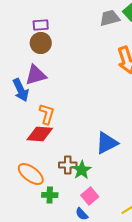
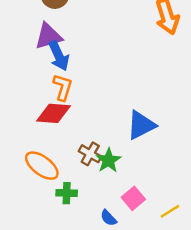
blue arrow: (21, 90) -> (59, 56), moved
brown cross: (68, 165) -> (90, 154), turned 30
pink square: (90, 196) -> (133, 198), moved

